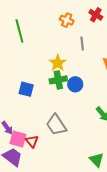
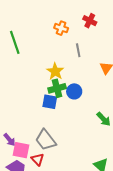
blue square: (26, 89) -> (50, 102), moved
gray trapezoid: (56, 125) -> (46, 140), moved
red triangle: (32, 141) -> (37, 159), moved

